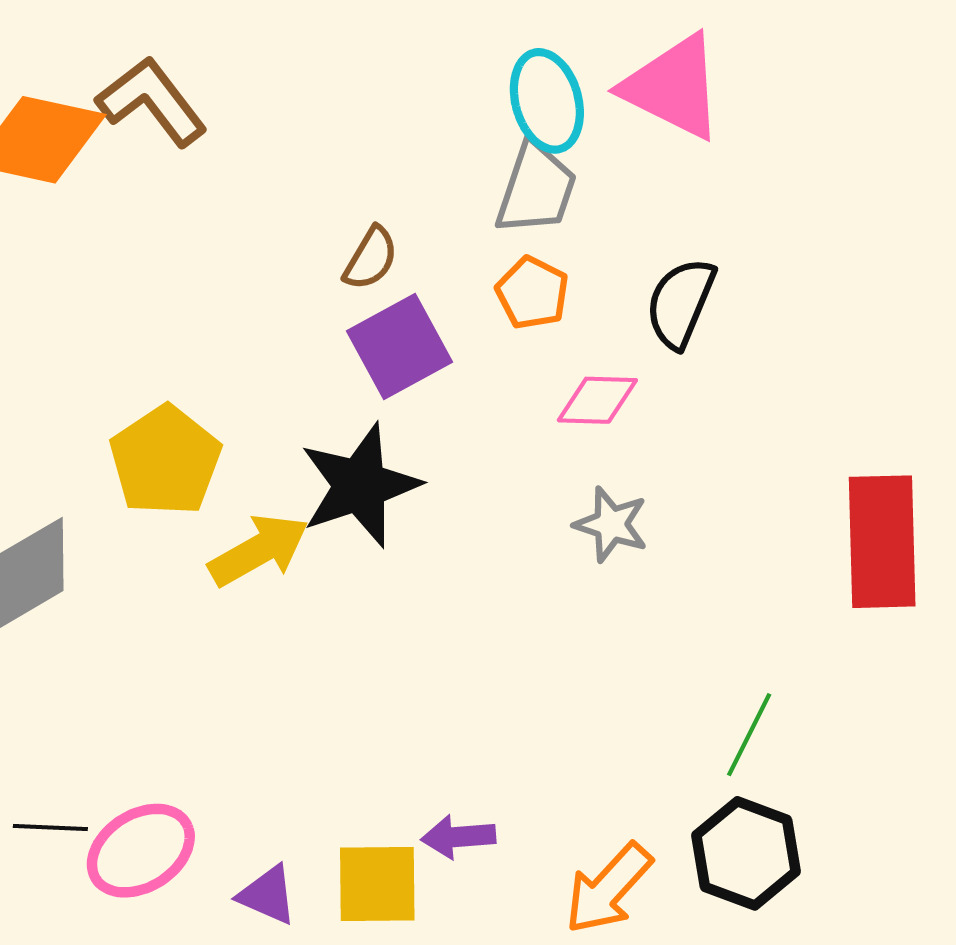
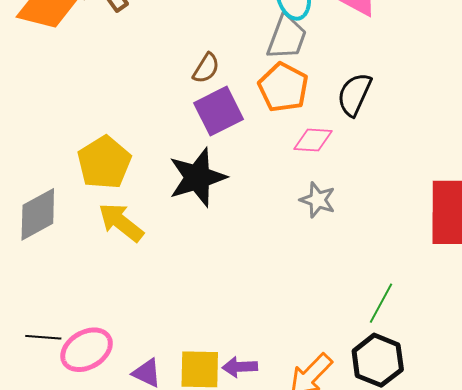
orange pentagon: (532, 293) -> (283, 87), size x1.4
yellow arrow: (259, 550) -> (121, 222), moved, turned -114
purple arrow: (458, 837) -> (240, 367), moved

